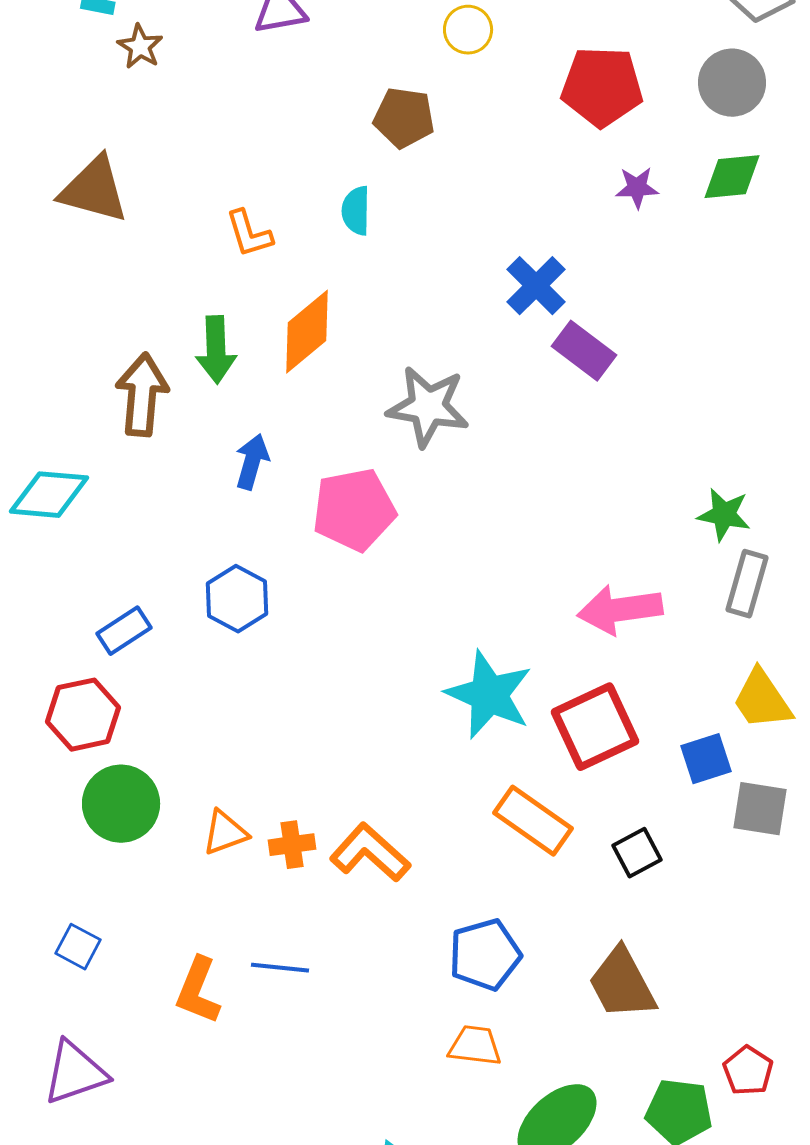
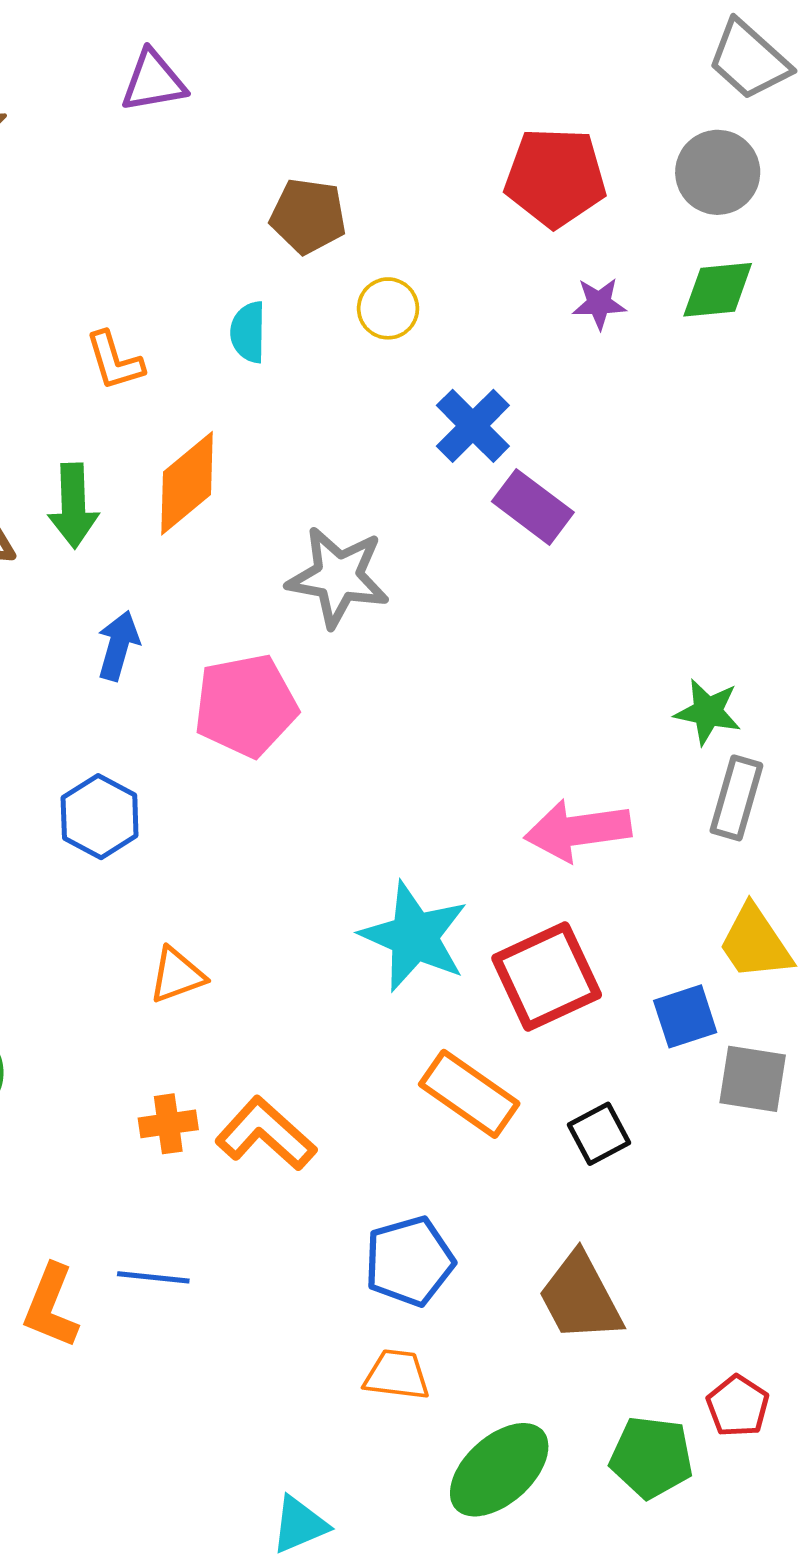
yellow circle: (468, 30) -> (388, 308), moved
orange triangle: (225, 833) -> (177, 975), moved

